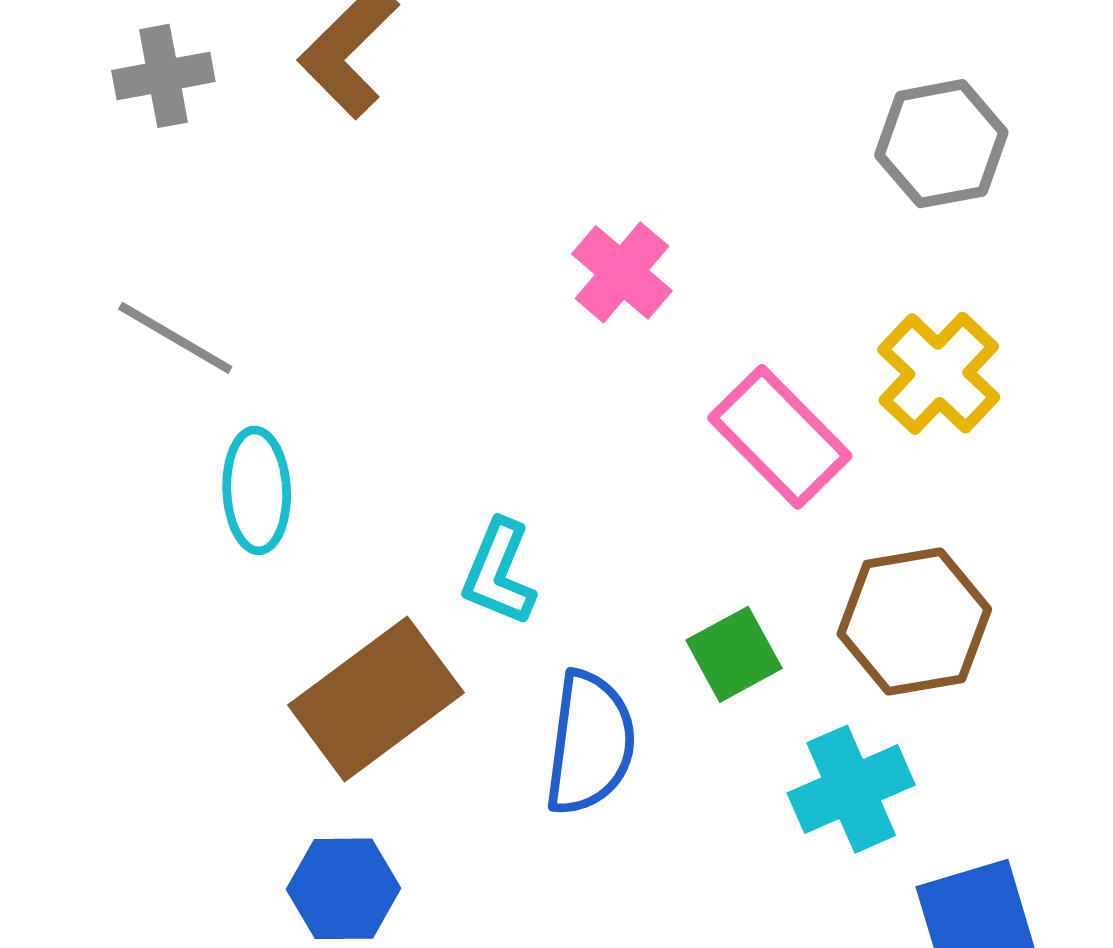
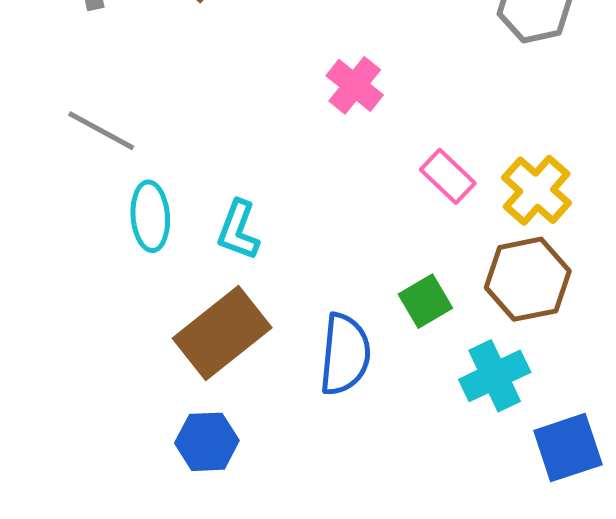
yellow cross: (939, 373) -> (537, 190), moved
pink rectangle: (780, 437) -> (448, 176), size x0.7
cyan L-shape: (499, 573) -> (238, 230), moved

